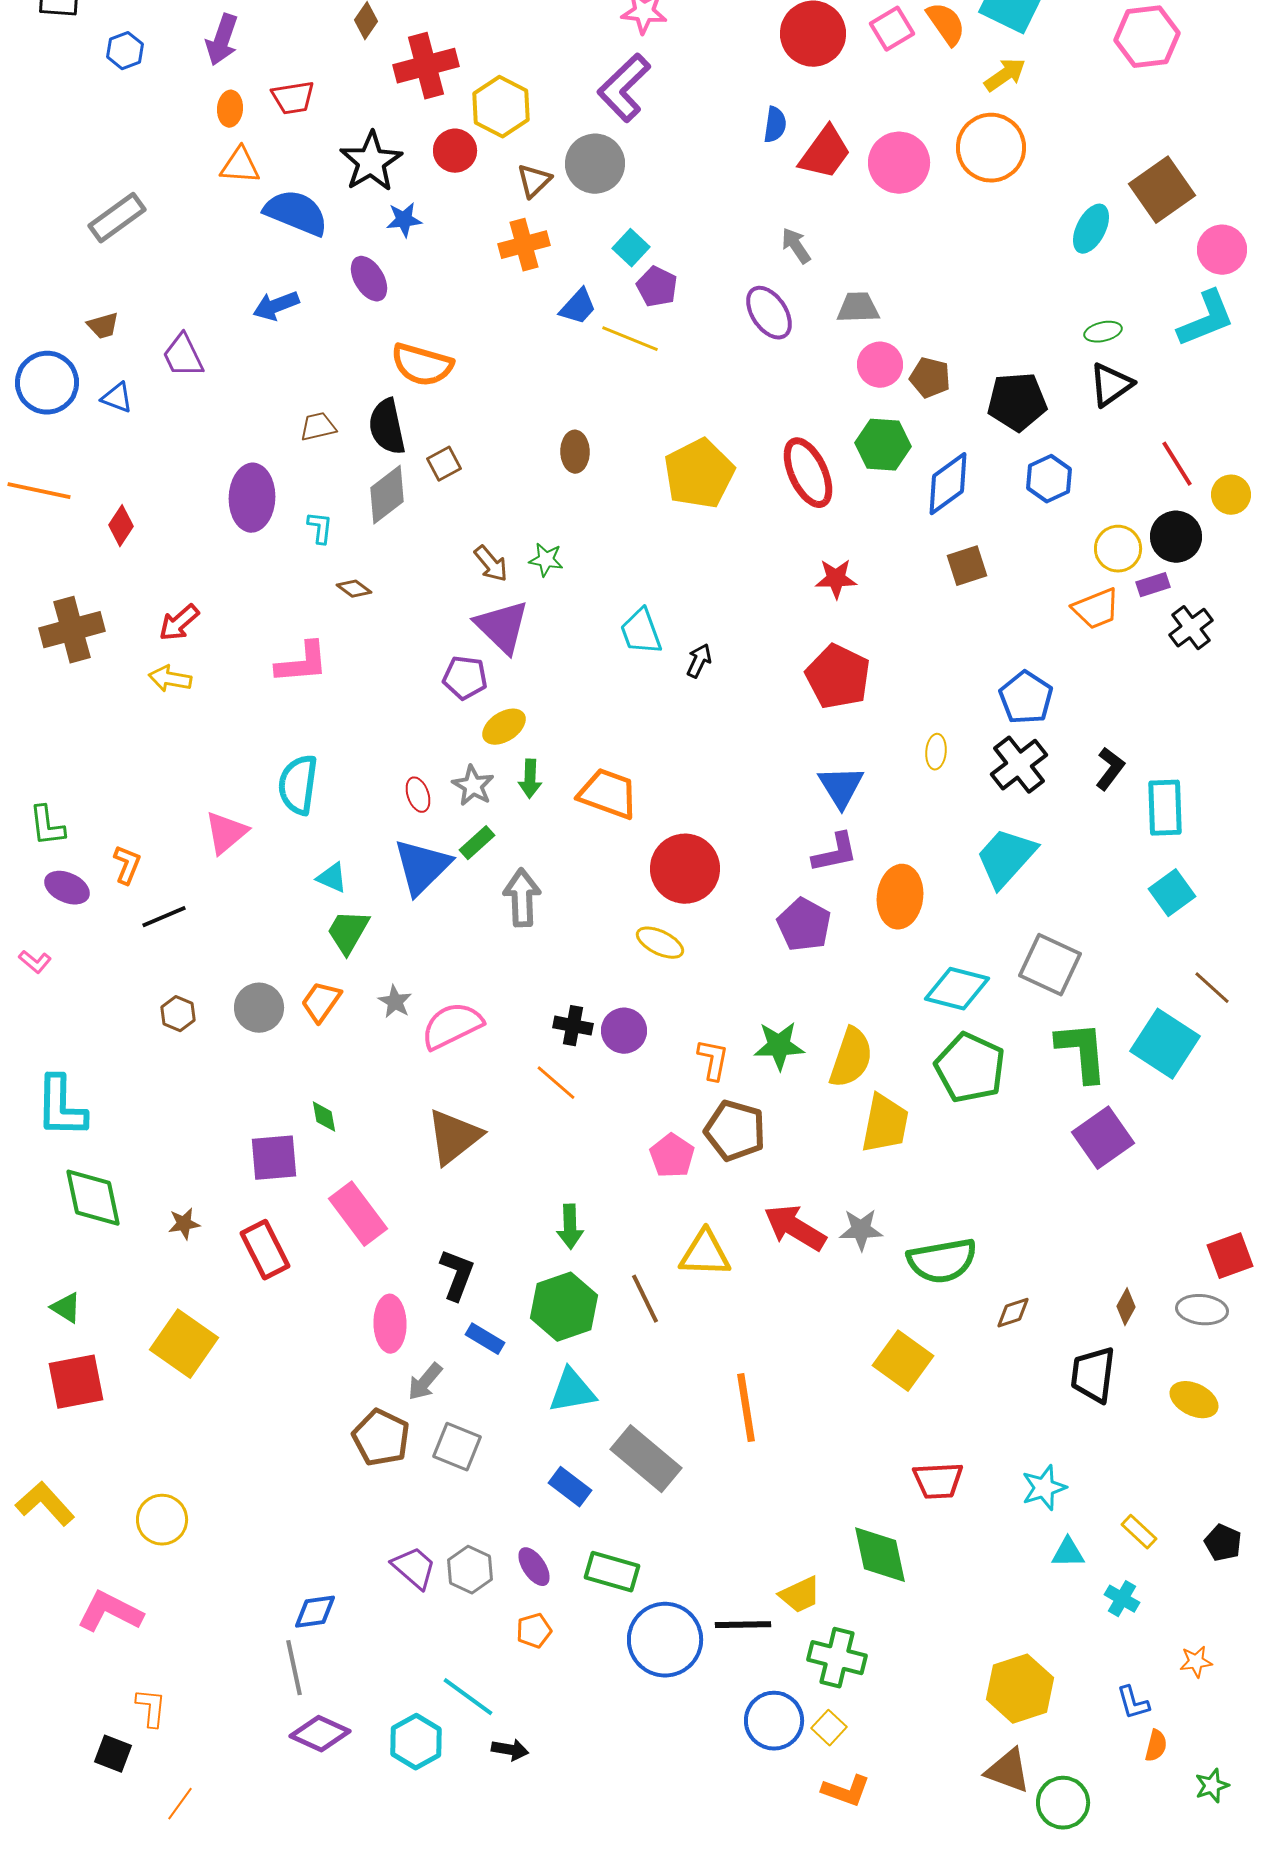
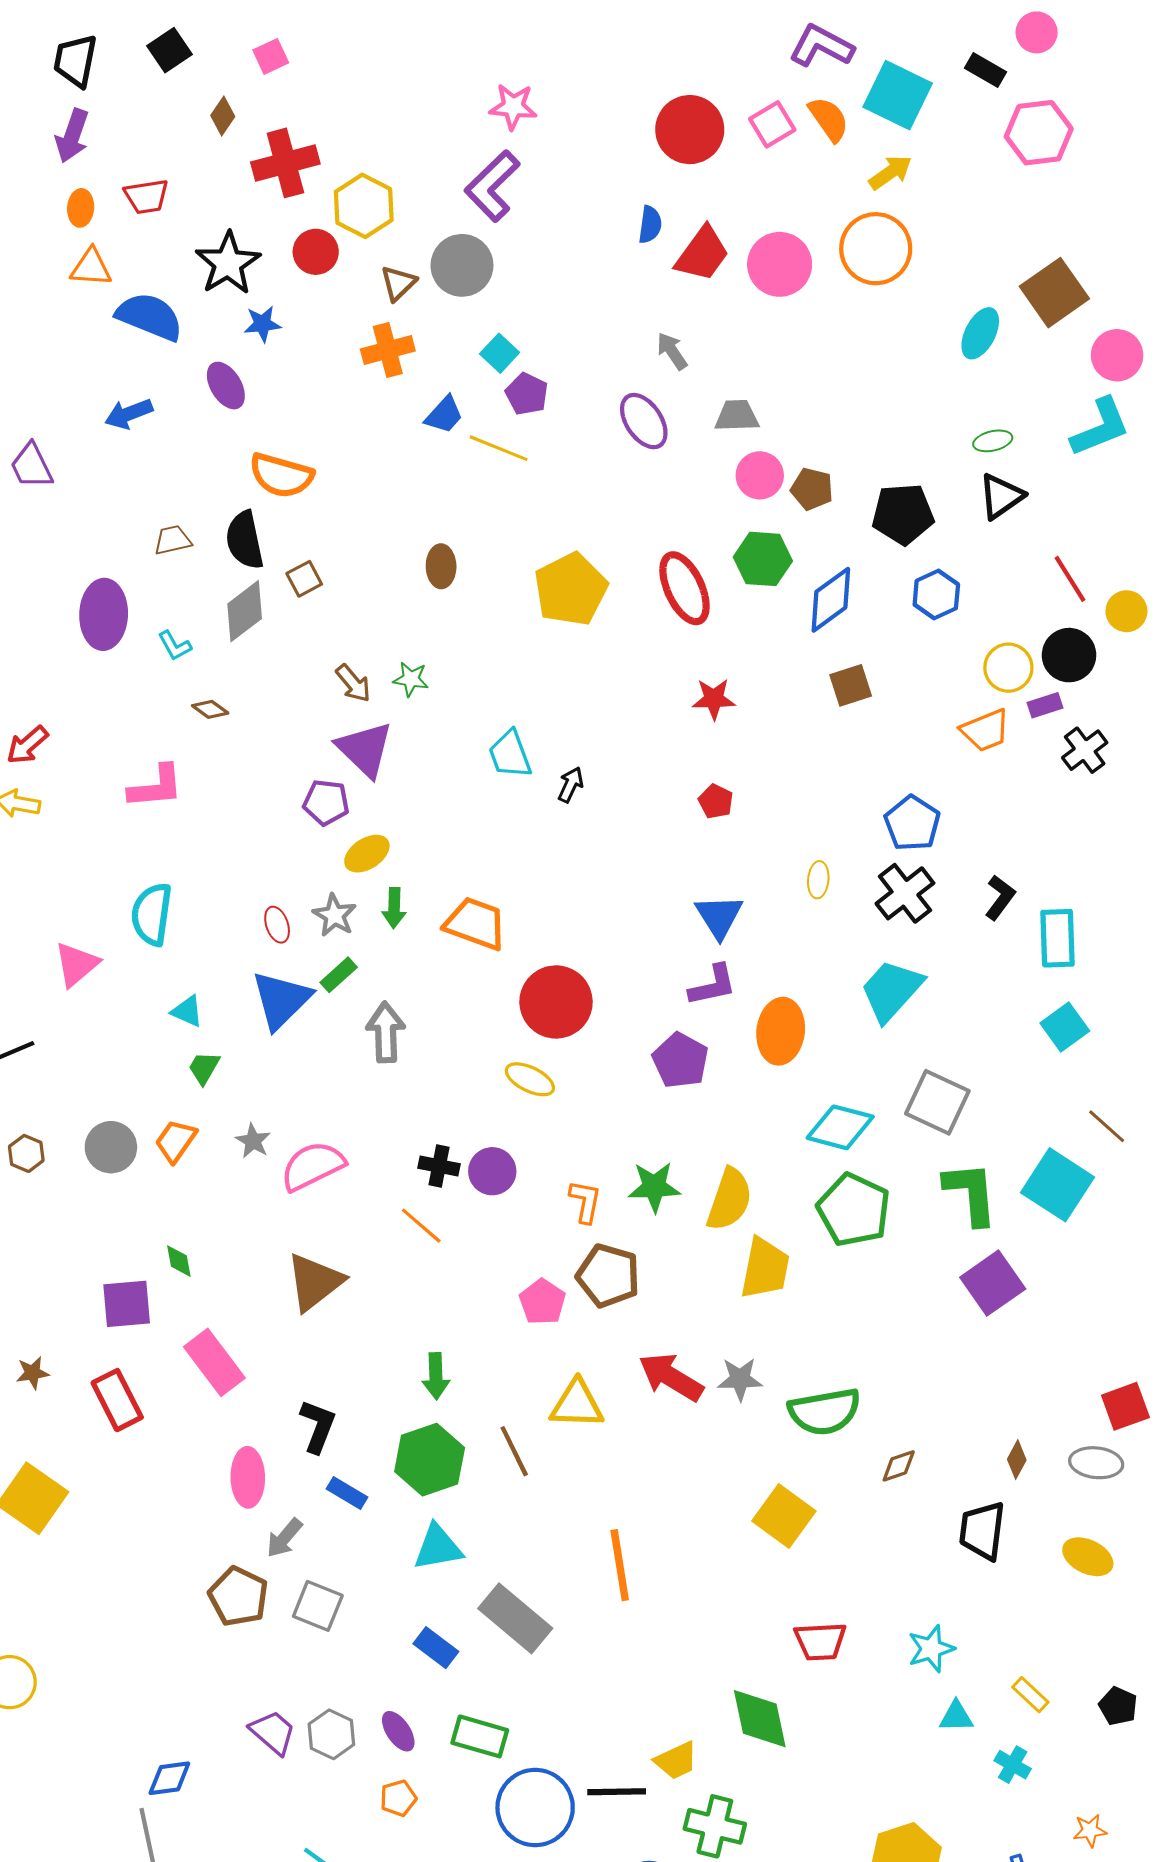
cyan L-shape: (320, 528) -> (175, 646), turned 144
red pentagon: (838, 677) -> (716, 801), size x0.5
green trapezoid: (348, 932) -> (204, 1068), size x0.7

